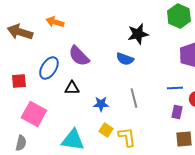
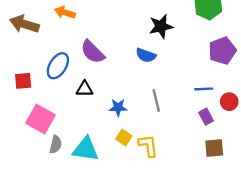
purple rectangle: (177, 112) -> (206, 117), turned -40
gray semicircle: (21, 143) -> (56, 144), moved

